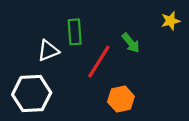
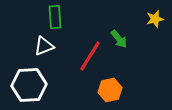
green rectangle: (75, 32) -> (55, 17), moved

